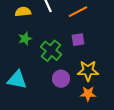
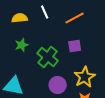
yellow star: (88, 71) -> (85, 77), turned -30

